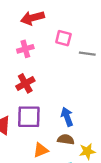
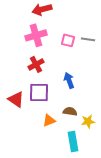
pink square: (63, 38) -> (68, 40), moved
pink cross: (25, 49) -> (36, 35), size x1.5
blue arrow: (67, 117) -> (69, 80), moved

